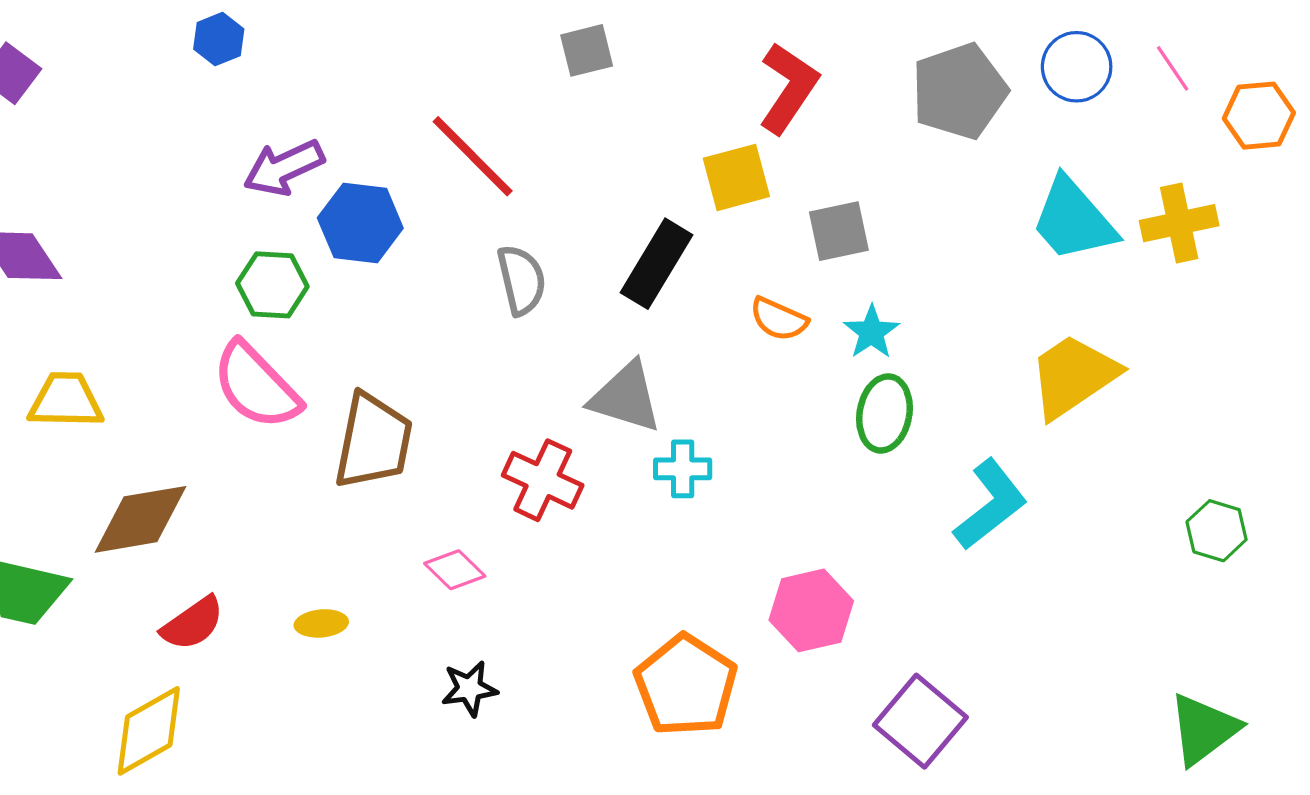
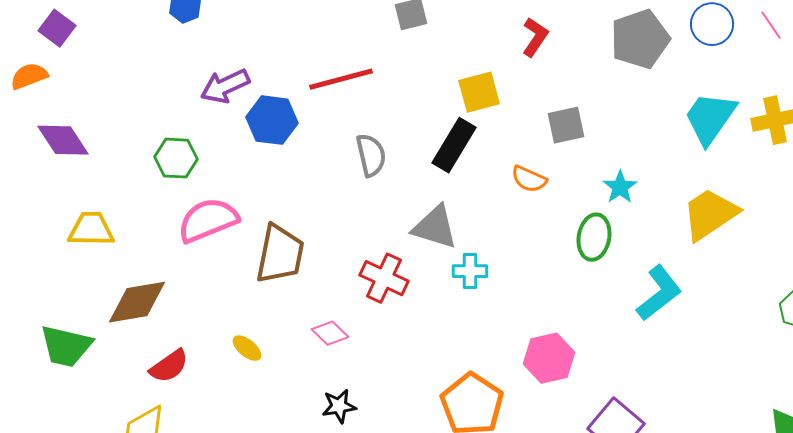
red L-shape: (788, 88) -> (535, 37), size x0.7
red line: (473, 156) -> (341, 79), turned -60
yellow square: (736, 177) -> (479, 92), moved
cyan trapezoid: (1073, 220) -> (710, 118), turned 76
green hexagon: (272, 285) -> (176, 158), moved
cyan star: (871, 332) -> (620, 187), moved
pink semicircle: (256, 386) -> (208, 220), turned 112
yellow ellipse: (321, 623) -> (247, 348), moved, turned 44

